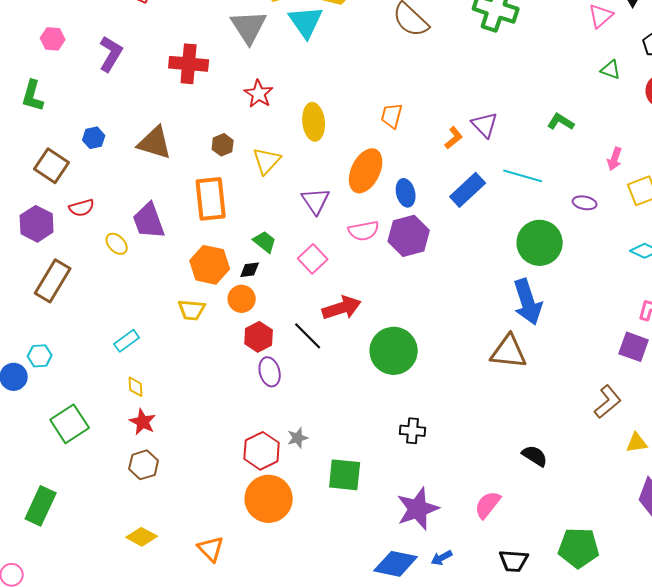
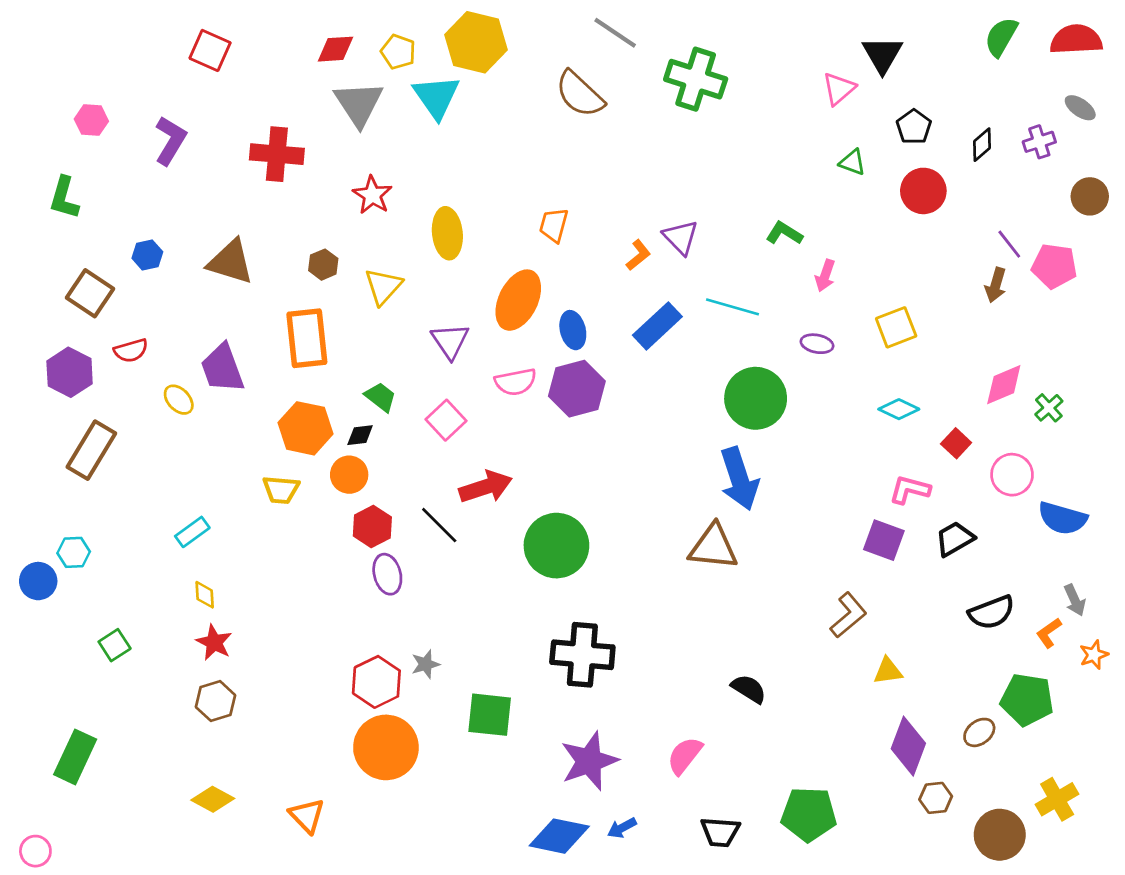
pink arrow: (615, 159) -> (825, 276), moved
green square: (70, 424) -> (115, 645), size x0.6
black cross: (413, 431) -> (582, 655), size x1.8

